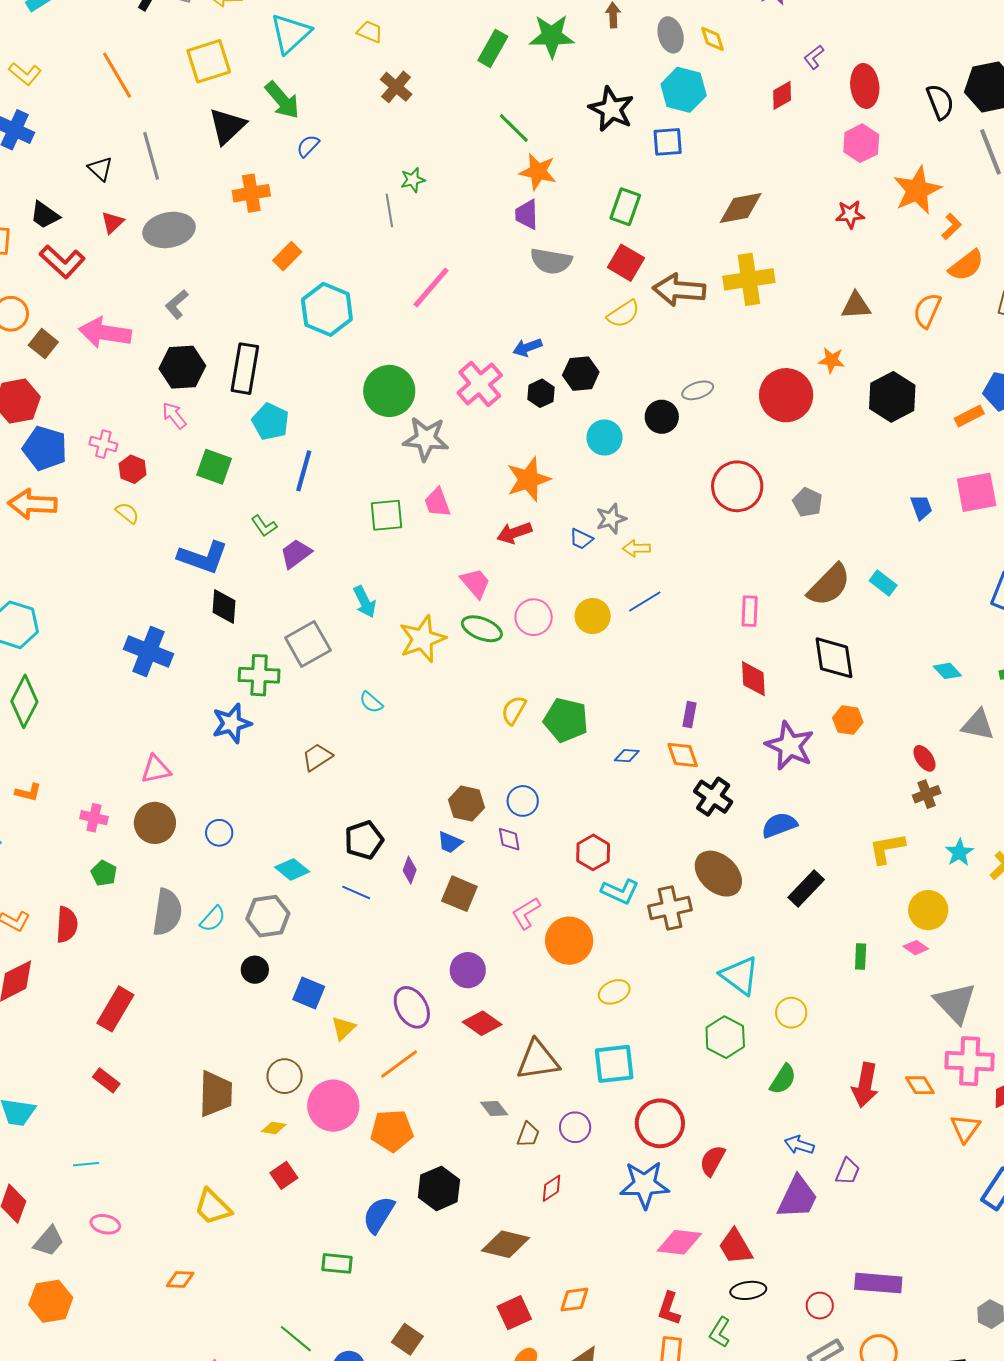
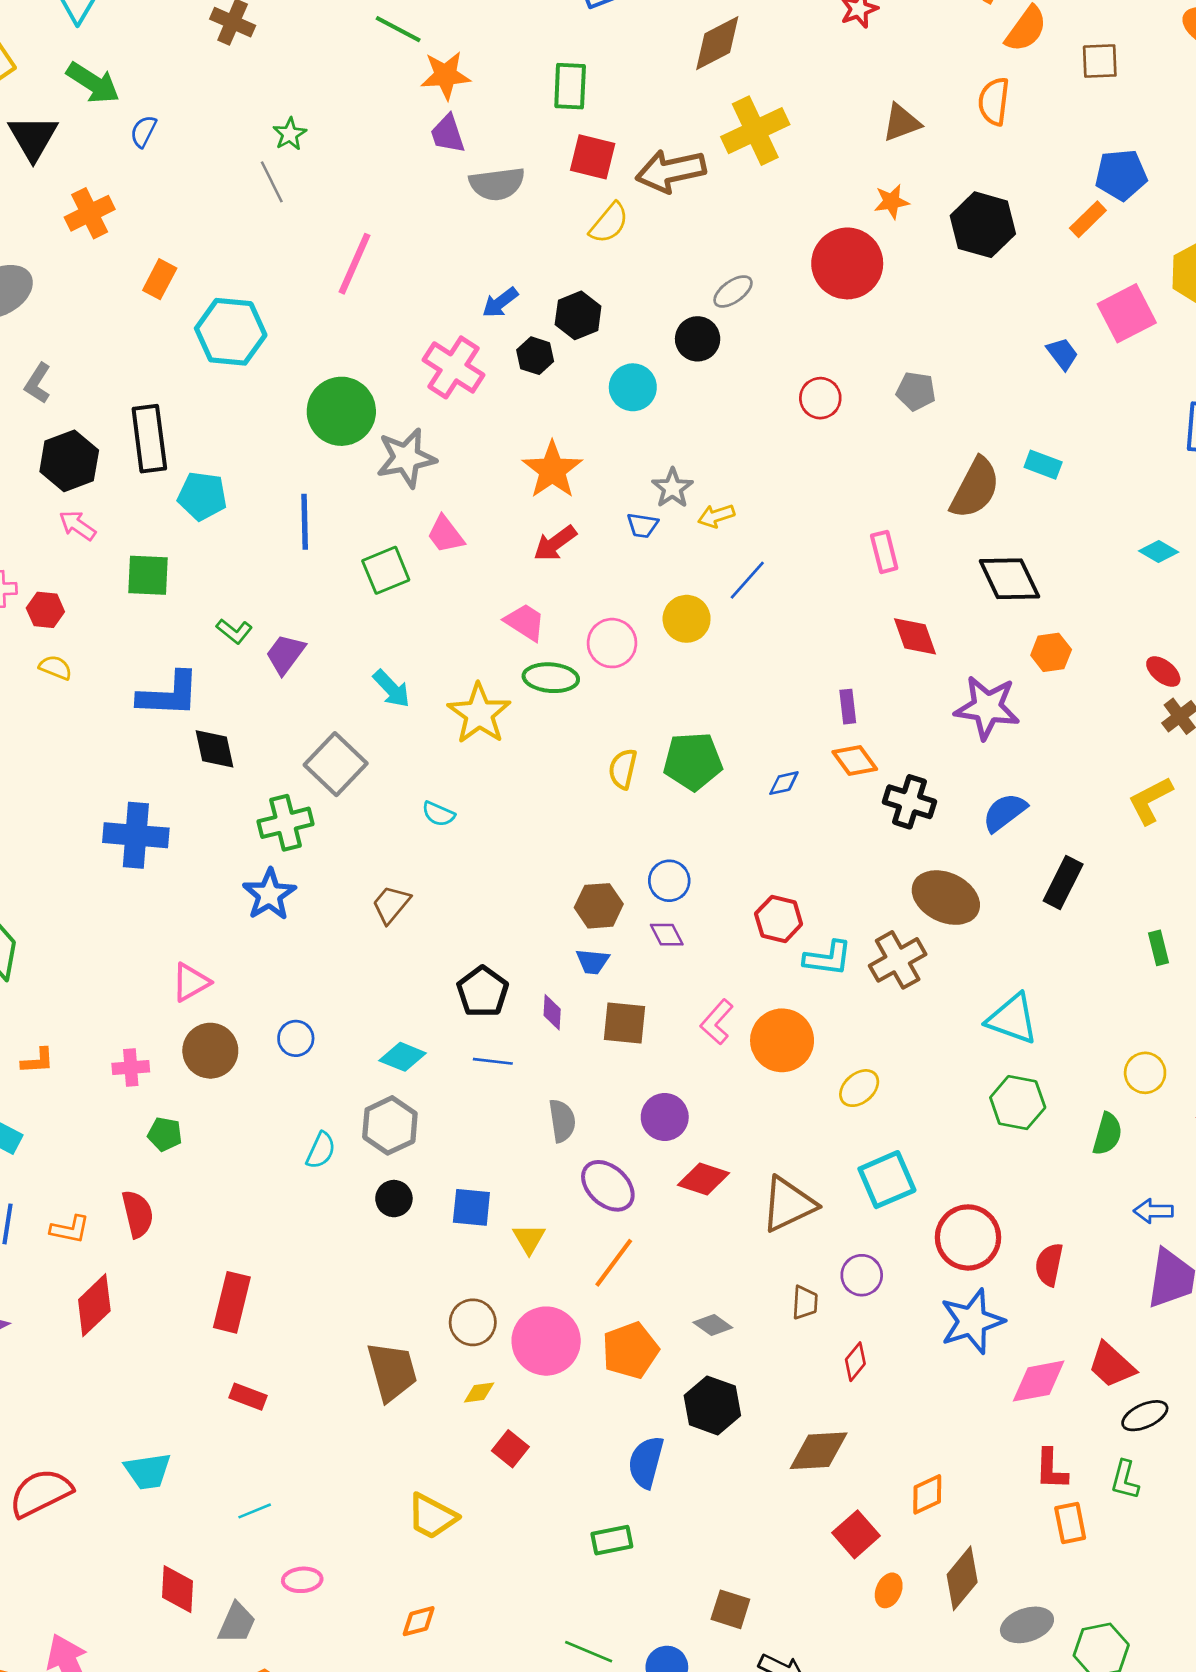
blue line: (304, 471) -> (305, 522), moved
red circle: (737, 486) -> (820, 398), size x0.6
gray semicircle: (167, 912) -> (562, 1121), moved, size x0.7
yellow circle: (791, 1013) -> (1145, 1073), moved
gray diamond: (494, 1108) -> (713, 1325), moved

